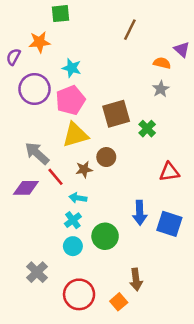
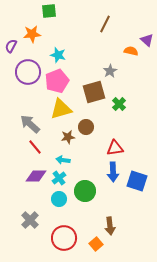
gray star: (161, 89) -> (110, 71), moved
red triangle: (169, 172) -> (115, 148), moved
red line: (56, 177) -> (35, 147), moved
purple diamond: (26, 188) -> (36, 176), moved

